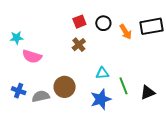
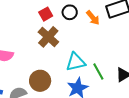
brown cross: (79, 45) -> (48, 37), size x1.5
cyan triangle: (102, 73) -> (76, 62), size x1.5

